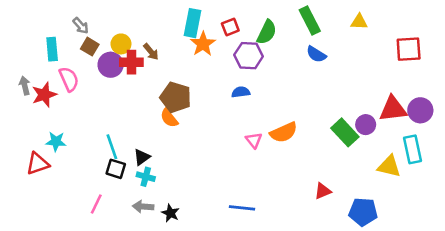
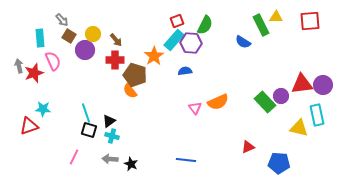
green rectangle: (310, 20) -> (261, 25), moved
cyan rectangle: (193, 23) -> (174, 40), moved, turned 30
orange star: (203, 44) -> (154, 56), moved
red square: (409, 49) -> (310, 21), moved
red cross: (131, 62) -> (115, 60), moved

